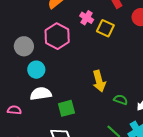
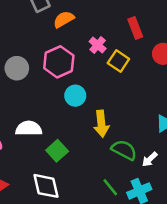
cyan circle: (36, 70) -> (75, 96), moved
green semicircle: (121, 100) -> (124, 150), size x1.5
green square: (66, 108) -> (57, 151), turned -36

